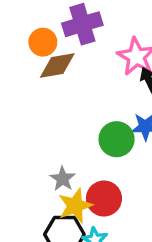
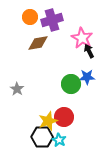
orange circle: (43, 42) -> (30, 17), moved
gray star: (63, 179) -> (17, 89), moved

